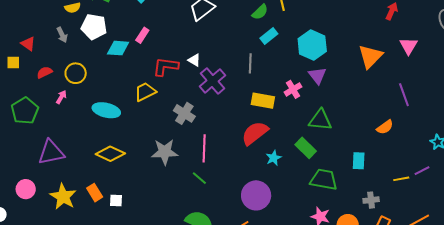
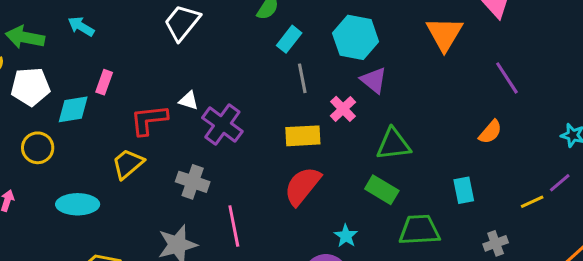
gray line: (250, 63) -> (302, 78), moved
yellow circle: (76, 73) -> (38, 148), moved
cyan star: (274, 158) -> (346, 236), moved

